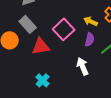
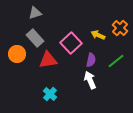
purple semicircle: (90, 39) -> (91, 60), moved

